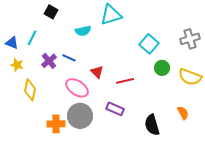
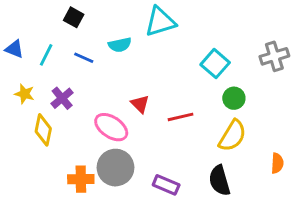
blue triangle: (12, 43) -> (14, 49), moved
blue line: (69, 58) -> (84, 58), moved
purple cross: (49, 61) -> (62, 98), moved
yellow semicircle: (190, 77) -> (232, 136), moved, turned -80
purple rectangle: (115, 109) -> (166, 185), moved
orange semicircle: (183, 113) -> (277, 163), moved, turned 32

